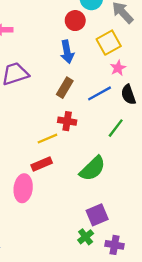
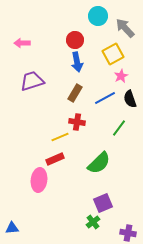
red circle: (75, 21) -> (75, 40), moved
purple cross: (115, 245) -> (128, 233), moved

